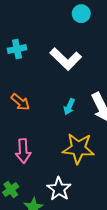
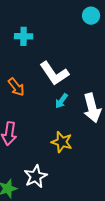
white L-shape: (66, 59) -> (54, 73), moved
yellow star: (78, 148) -> (62, 142), size x0.7

